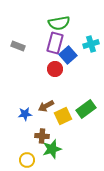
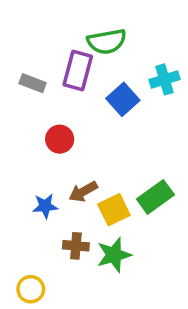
purple rectangle: (55, 43) -> (78, 70), moved
red circle: (55, 69) -> (60, 139), moved
green star: (52, 149) -> (114, 255), moved
yellow circle: (27, 160) -> (31, 289), moved

